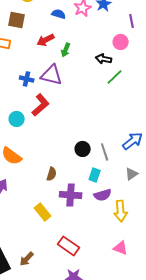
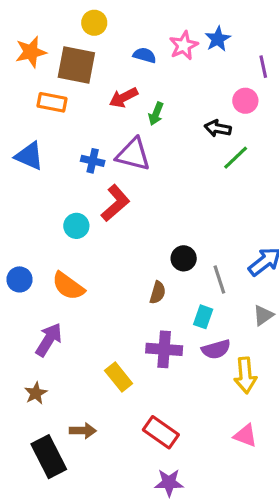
brown square: (17, 20) -> (76, 65), size x1.4
black circle: (83, 149) -> (184, 258), moved
brown semicircle: (52, 174) -> (158, 292), moved
brown arrow: (27, 259) -> (83, 431), moved, turned -133

